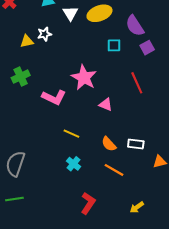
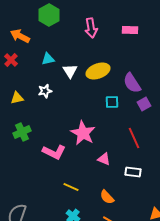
yellow triangle: (27, 41) -> (17, 98), moved
white rectangle: (136, 144) -> (133, 172), moved

